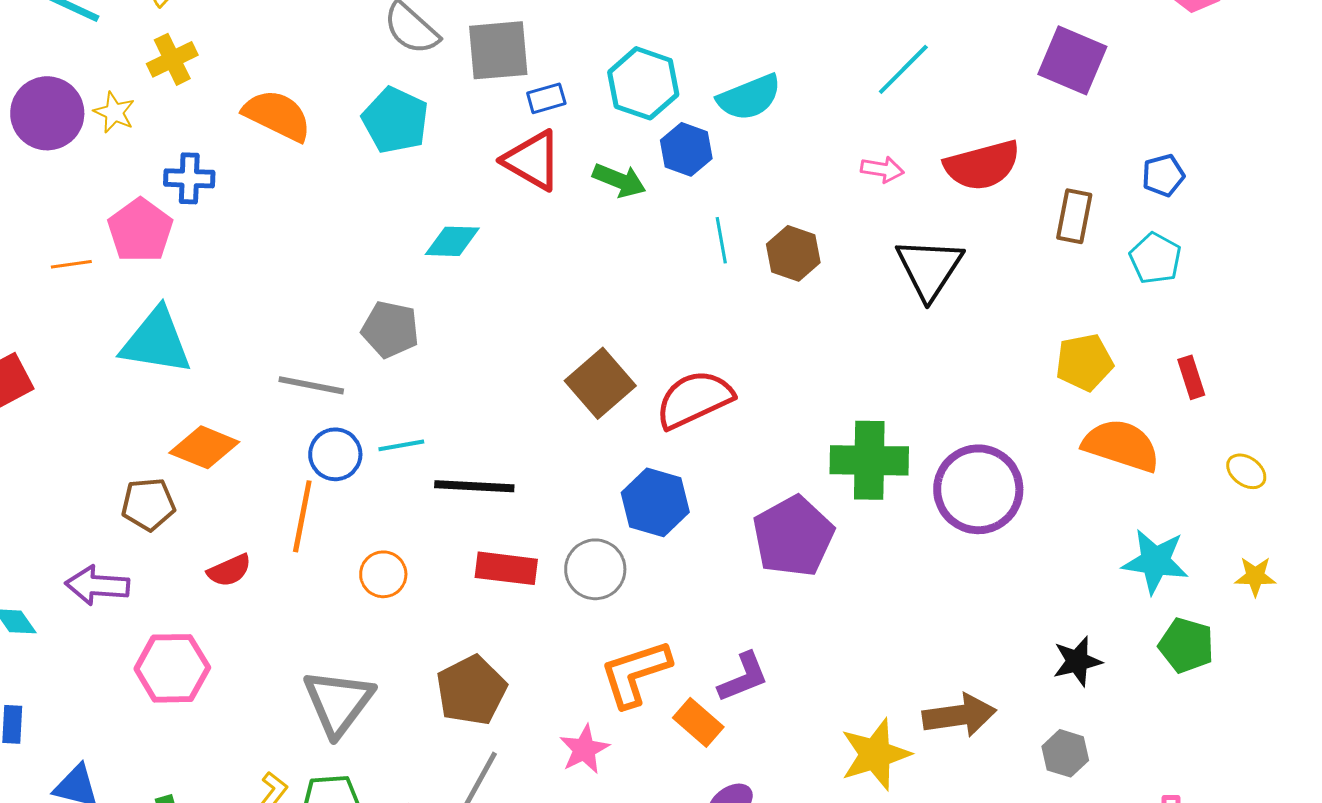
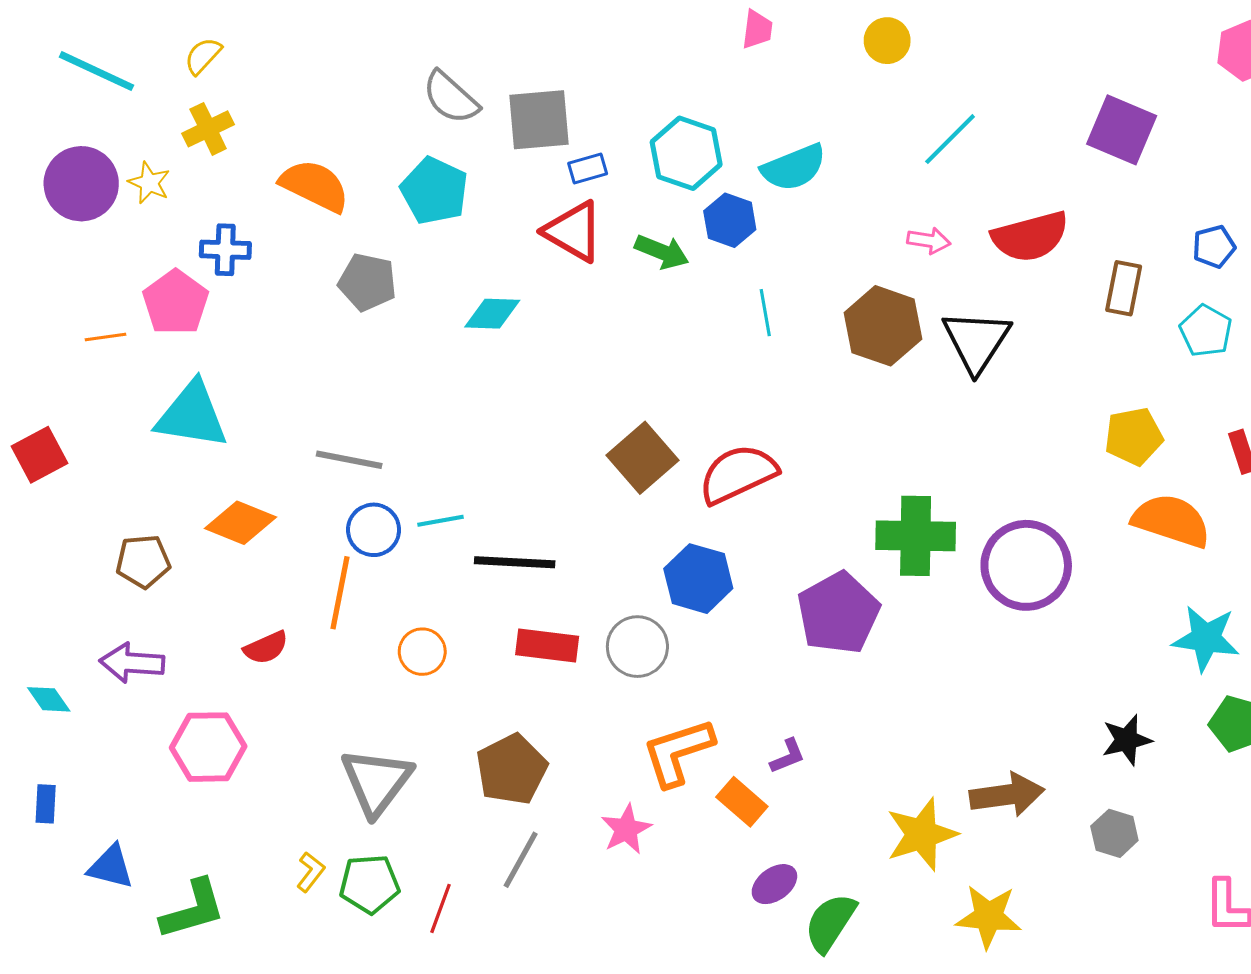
brown hexagon: (793, 253) -> (883, 326), moved, size x1.4
gray pentagon: (390, 329) -> (367, 282), moved
brown pentagon: (148, 504) -> (143, 561), moved
purple L-shape: (743, 677) -> (788, 756), size x0.7

